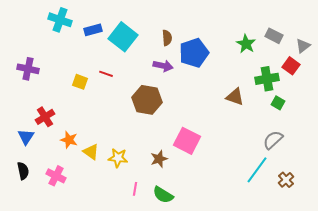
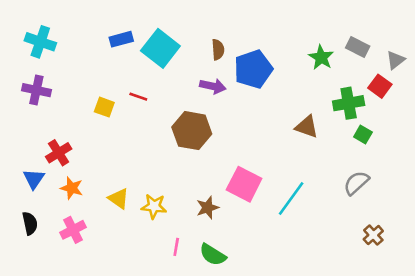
cyan cross: (60, 20) -> (40, 42), moved
orange star: (69, 140) -> (72, 188), moved
cyan line: (257, 170) -> (291, 199), moved
pink cross: (56, 176) -> (73, 230), turned 36

